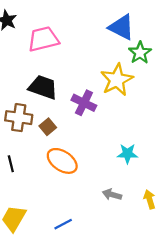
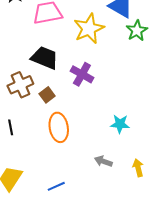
yellow star: (117, 80) -> (89, 29), moved
brown cross: (19, 118) -> (20, 85), turned -35
orange ellipse: (62, 161) -> (59, 127), turned 44

